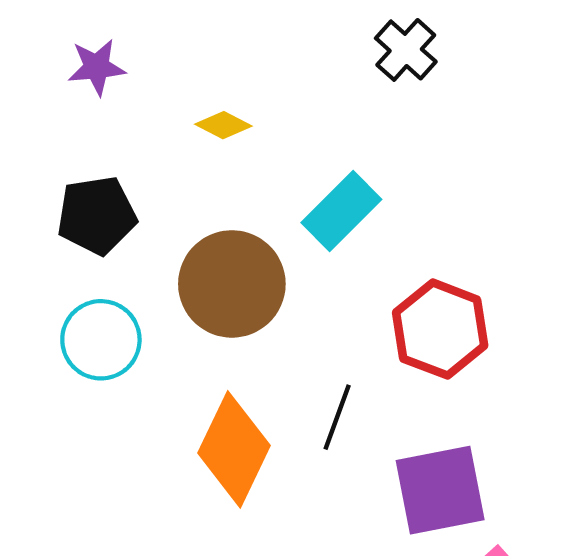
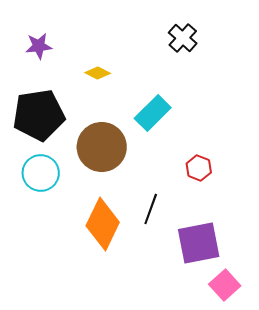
black pentagon: (97, 215) -> (39, 115), size x1.4
red hexagon: (440, 329) -> (199, 168), size x0.6

